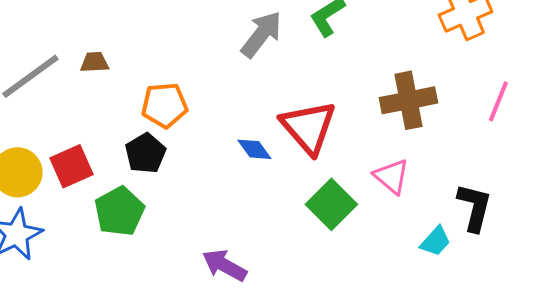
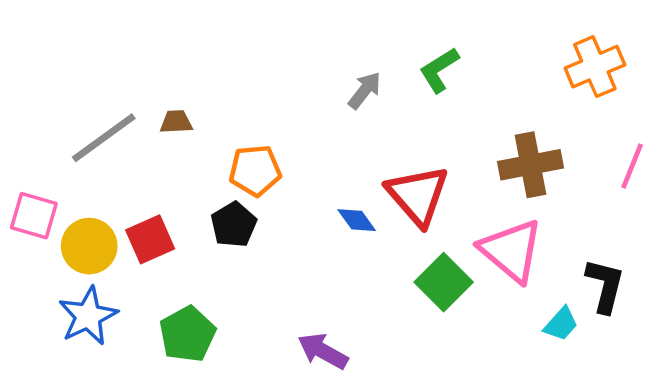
gray arrow: (261, 34) -> (365, 90), size x0.7
pink triangle: (391, 176) -> (511, 251), size x1.6
green pentagon: (119, 211) -> (187, 334), moved

